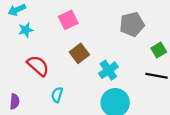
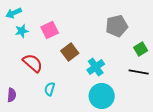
pink square: (68, 20) -> (50, 30), moved

